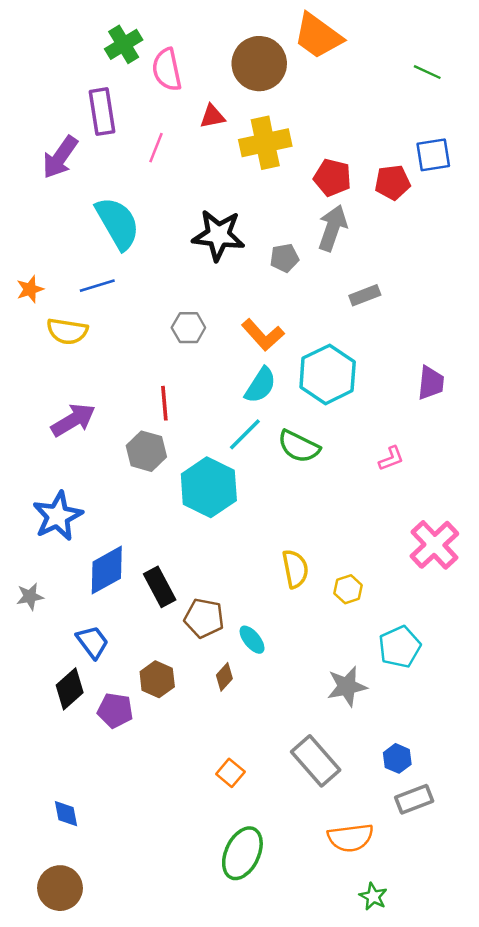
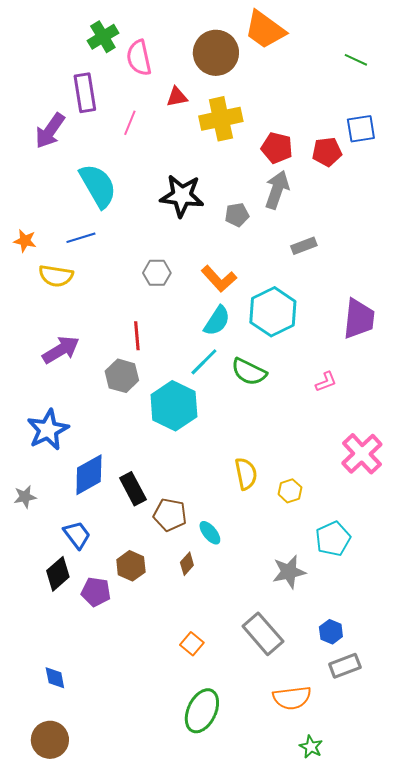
orange star: (30, 289) -> (25, 241), turned 30
purple trapezoid: (431, 383) -> (359, 319), size x1.4

